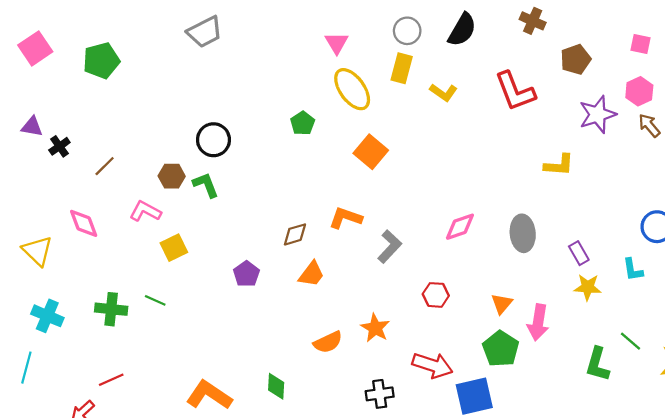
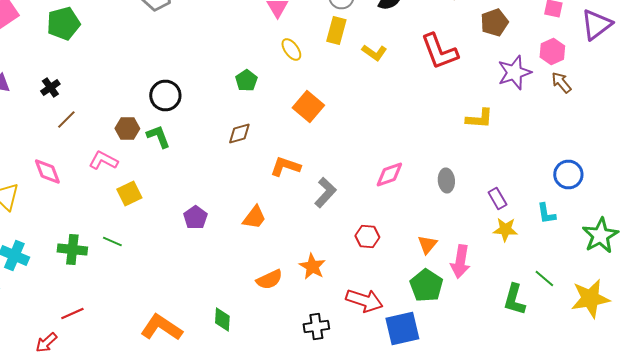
yellow ellipse: (352, 89) -> (291, 50), size x0.6
black cross: (59, 146) -> (50, 88), moved
gray ellipse: (523, 233) -> (446, 180), size x0.7
brown diamond: (295, 234) -> (239, 134), moved

